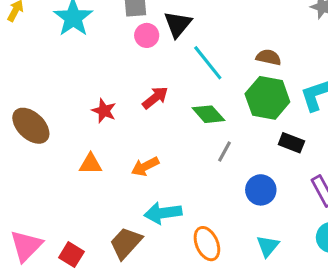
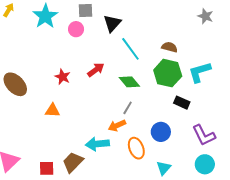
pink circle: (147, 35) -> (76, 29), moved
gray line: (224, 151) -> (128, 108), moved
orange arrow: (145, 166) -> (117, 126), moved
orange ellipse: (207, 244) -> (136, 148), moved
red square: (71, 255) -> (47, 168), moved, turned -35

